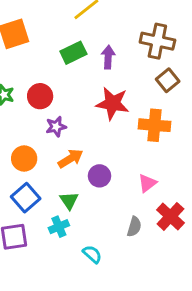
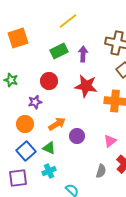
red circle: (40, 96) -> (49, 81), moved
purple star: (56, 127) -> (35, 102), moved
green triangle: (69, 201) -> (49, 148), moved, turned -32

